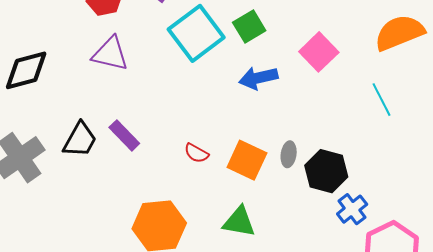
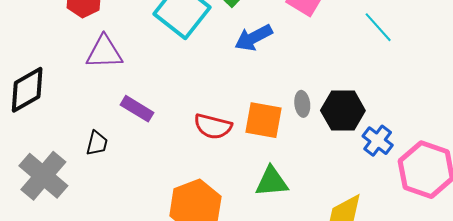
purple rectangle: (124, 135) -> (137, 109), moved
black trapezoid: (80, 140) -> (97, 143), size x0.7
red semicircle: (196, 153) -> (213, 126), size x1.5

